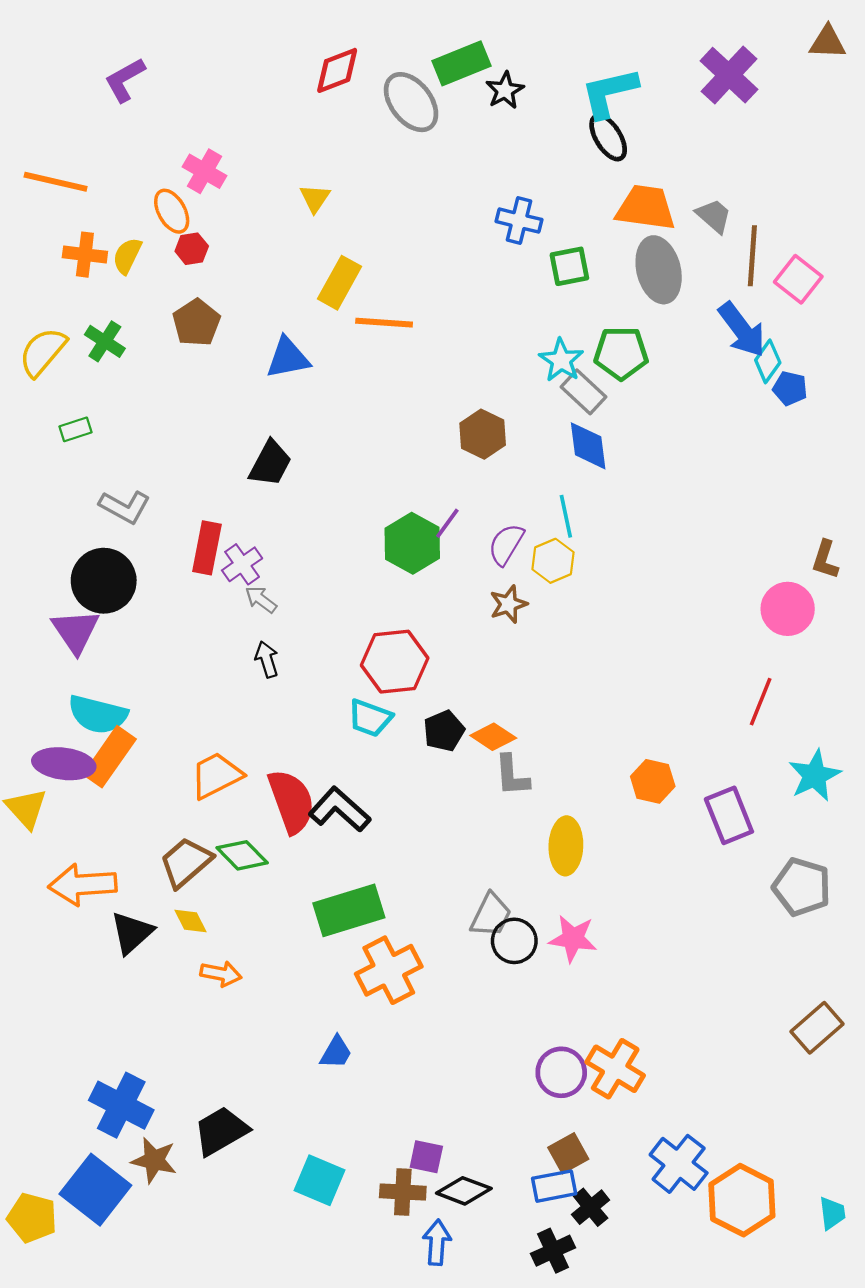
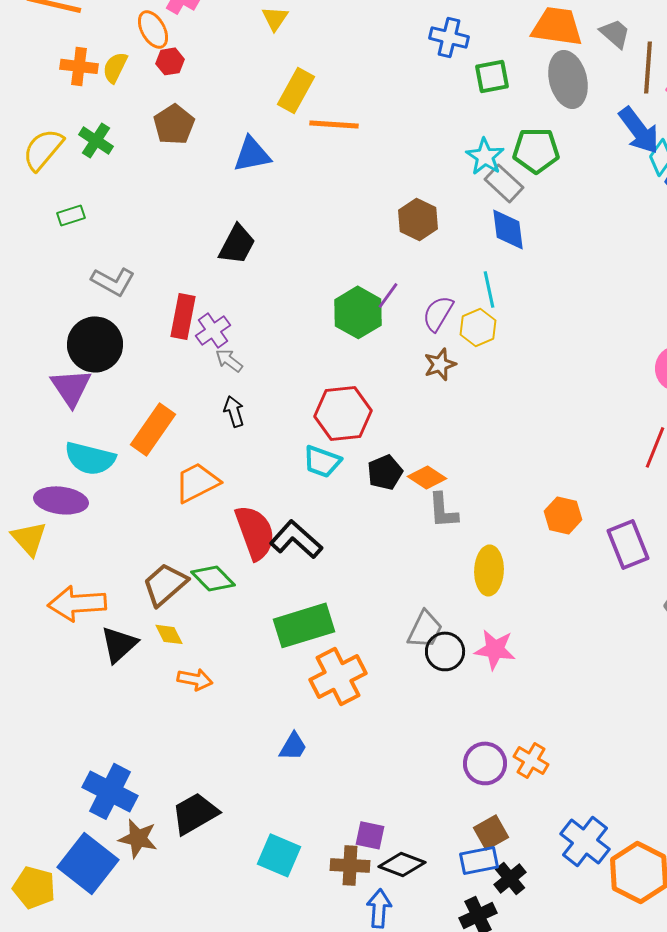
orange rectangle: (110, 757) -> (153, 429), moved
orange trapezoid: (216, 775) -> (197, 482), moved
orange cross: (615, 1069) -> (531, 760), size x0.7

